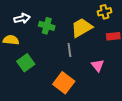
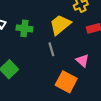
orange square: (64, 83) -> (66, 82), moved

